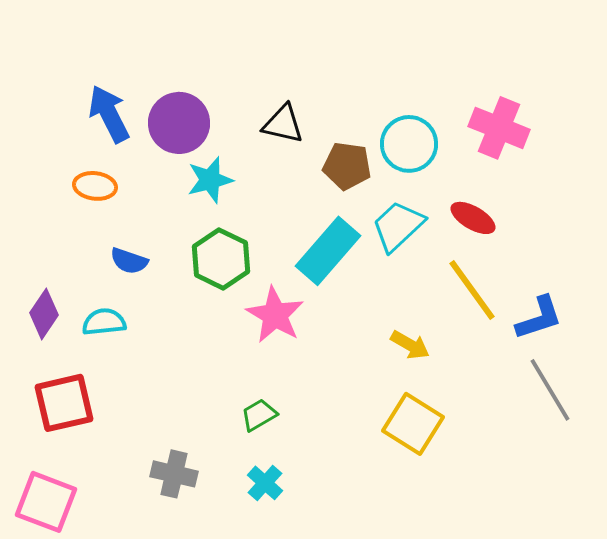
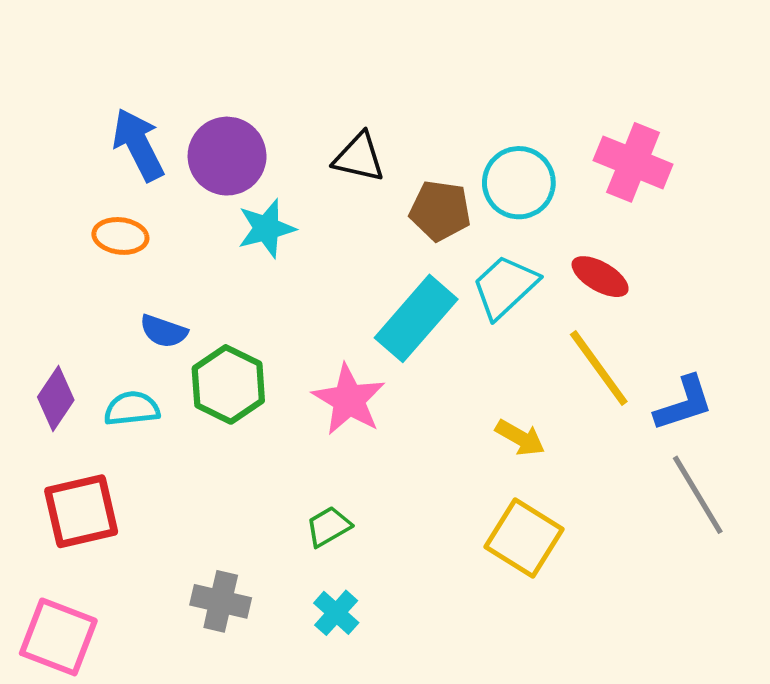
green hexagon: (221, 259) -> (228, 384), moved

